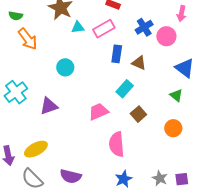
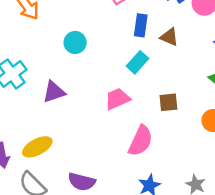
cyan rectangle: (125, 89) -> (137, 62), moved
brown square: (138, 114) -> (168, 102), turned 35
pink semicircle: (117, 144) -> (141, 141), turned -150

